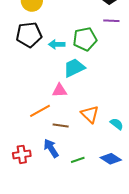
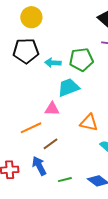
orange triangle: (90, 114) -> (89, 123), moved, turned -36
brown line: (61, 125) -> (50, 144), turned -49

